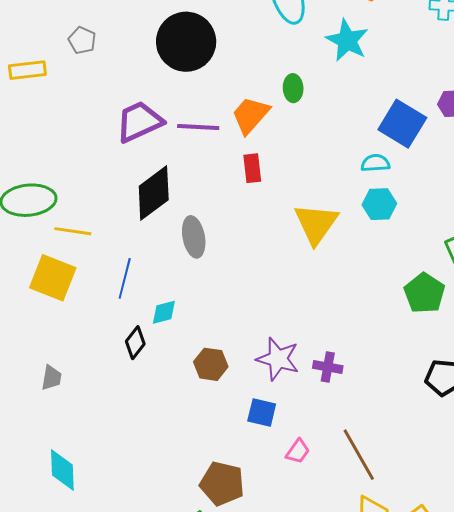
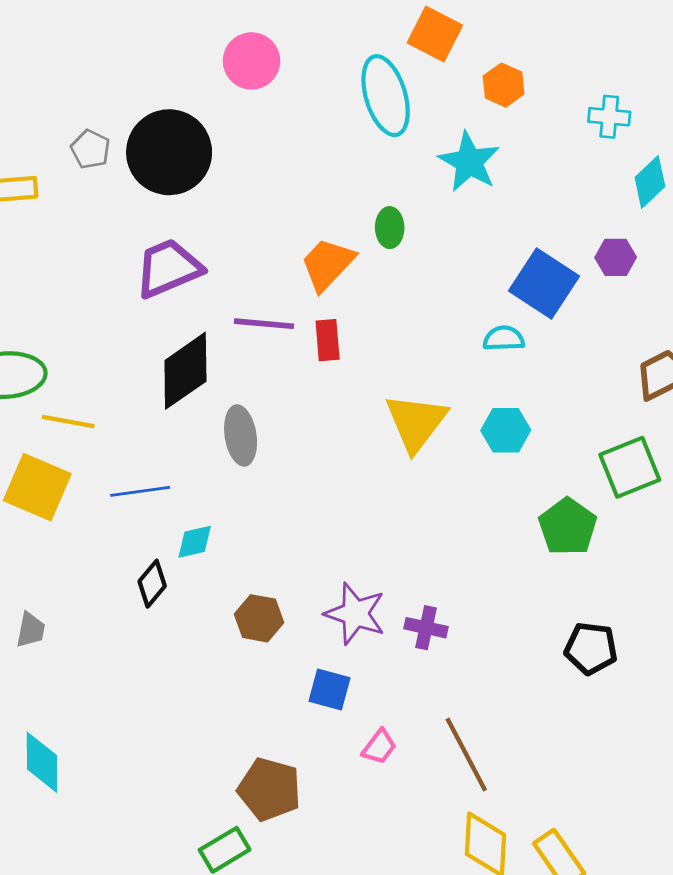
black circle: (186, 42) -> (169, 152), moved
purple line: (198, 127) -> (264, 324), moved
cyan hexagon: (379, 204) -> (506, 430), moved
blue line: (125, 278) -> (140, 491), turned 66

